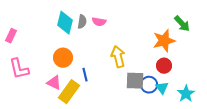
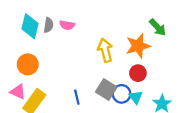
yellow arrow: (118, 57) -> (105, 50), moved
blue line: (85, 75) -> (77, 97), moved
gray square: (135, 81) -> (106, 89), turned 30

